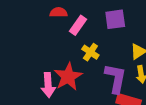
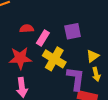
yellow cross: (90, 52) -> (54, 59), size x1.6
red star: (68, 77) -> (20, 58), moved, turned 30

